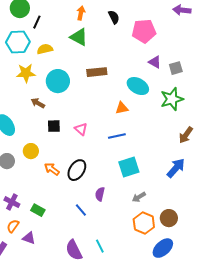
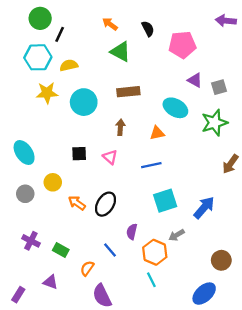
orange arrow: (81, 13) -> (110, 24), turned -64
green triangle: (79, 37) -> (120, 52), moved
brown arrow: (38, 103) -> (120, 127), moved, turned 64
blue arrow: (176, 168) -> (204, 208), moved
brown circle: (169, 218) -> (221, 260), moved
orange hexagon: (144, 223) -> (155, 252), moved
orange semicircle: (13, 226) -> (87, 268), moved
cyan line: (100, 246) -> (151, 280), moved

